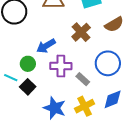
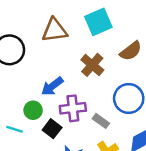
black square: (28, 87) -> (52, 129), moved

